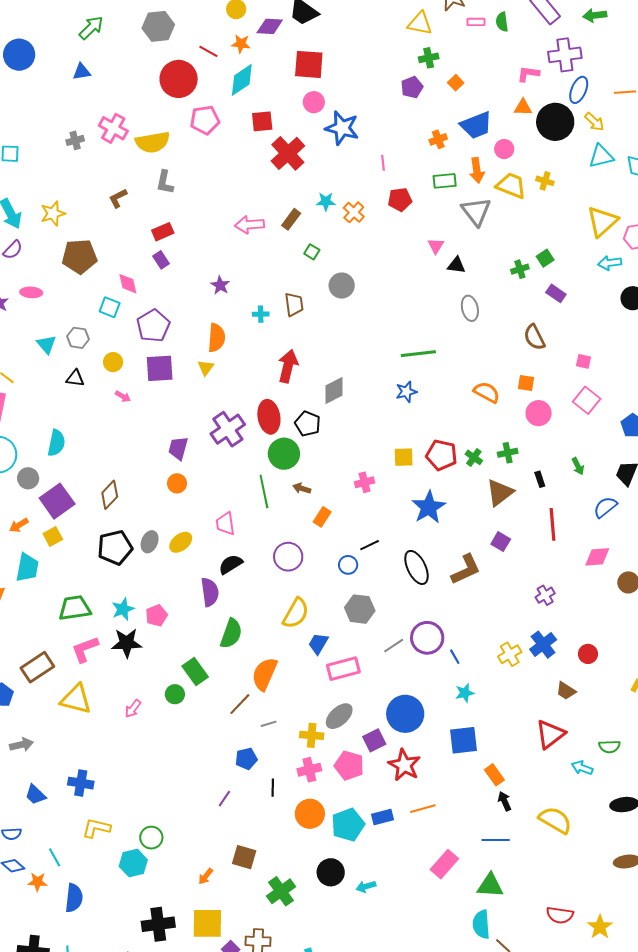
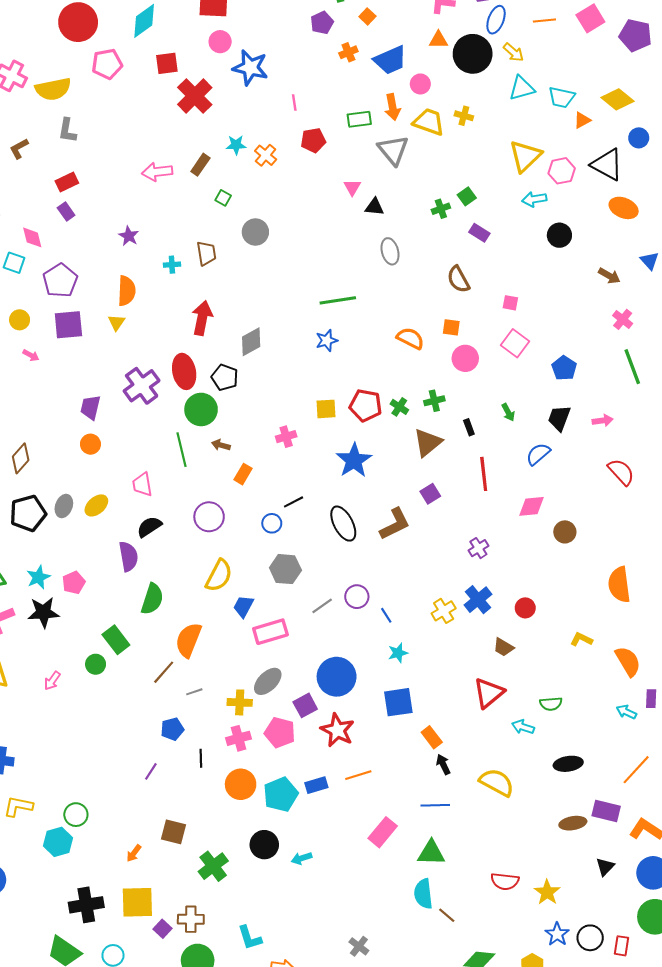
orange cross: (438, 139) -> (348, 52), moved
purple square: (501, 542) -> (430, 494), turned 30
purple circle: (427, 638) -> (357, 597), size x0.7

